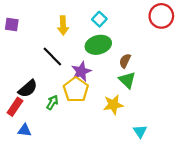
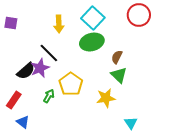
red circle: (161, 16) -> (139, 15), moved
cyan square: (99, 19) -> (93, 18), size x1.6
purple star: (81, 72) -> (40, 68), moved
black semicircle: (28, 89) -> (26, 71), moved
blue triangle: (25, 130) -> (23, 122), turned 32

